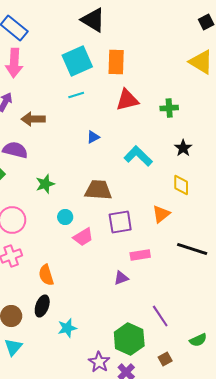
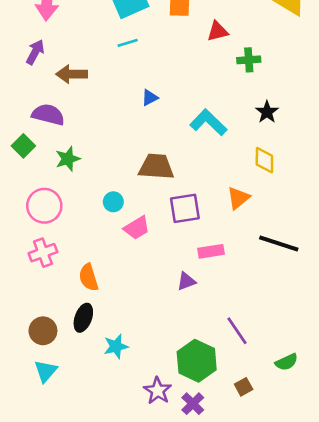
red triangle: (127, 100) -> (217, 31), moved, size x0.7
green star: (45, 184) -> (68, 159), moved

